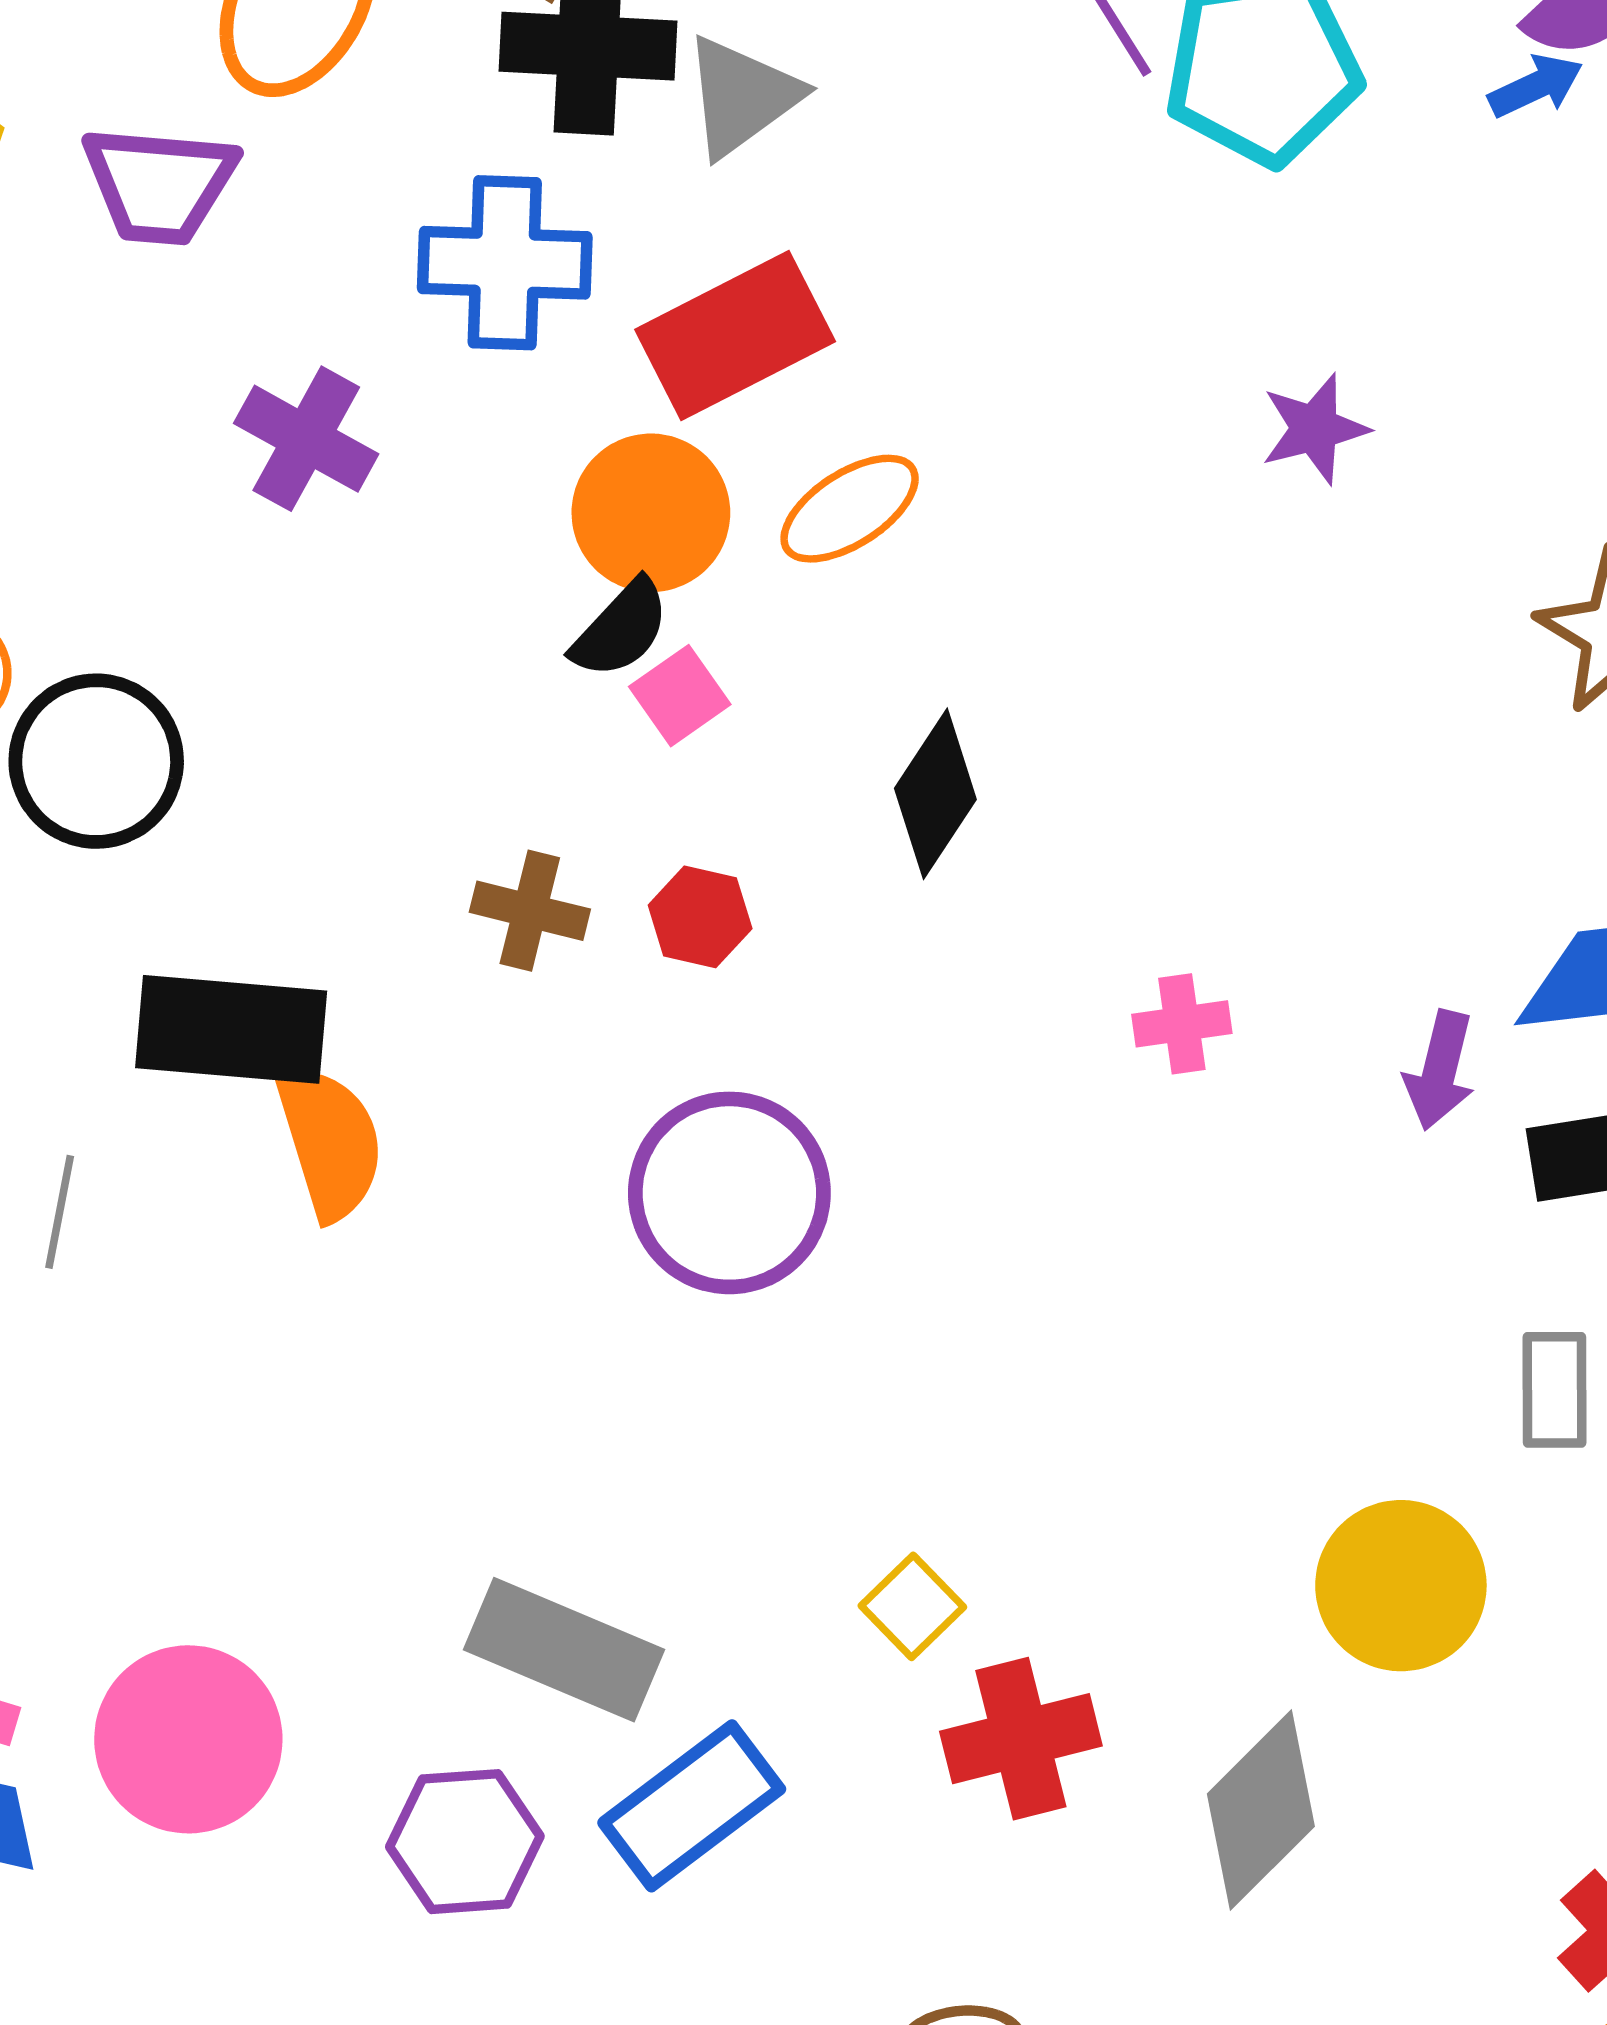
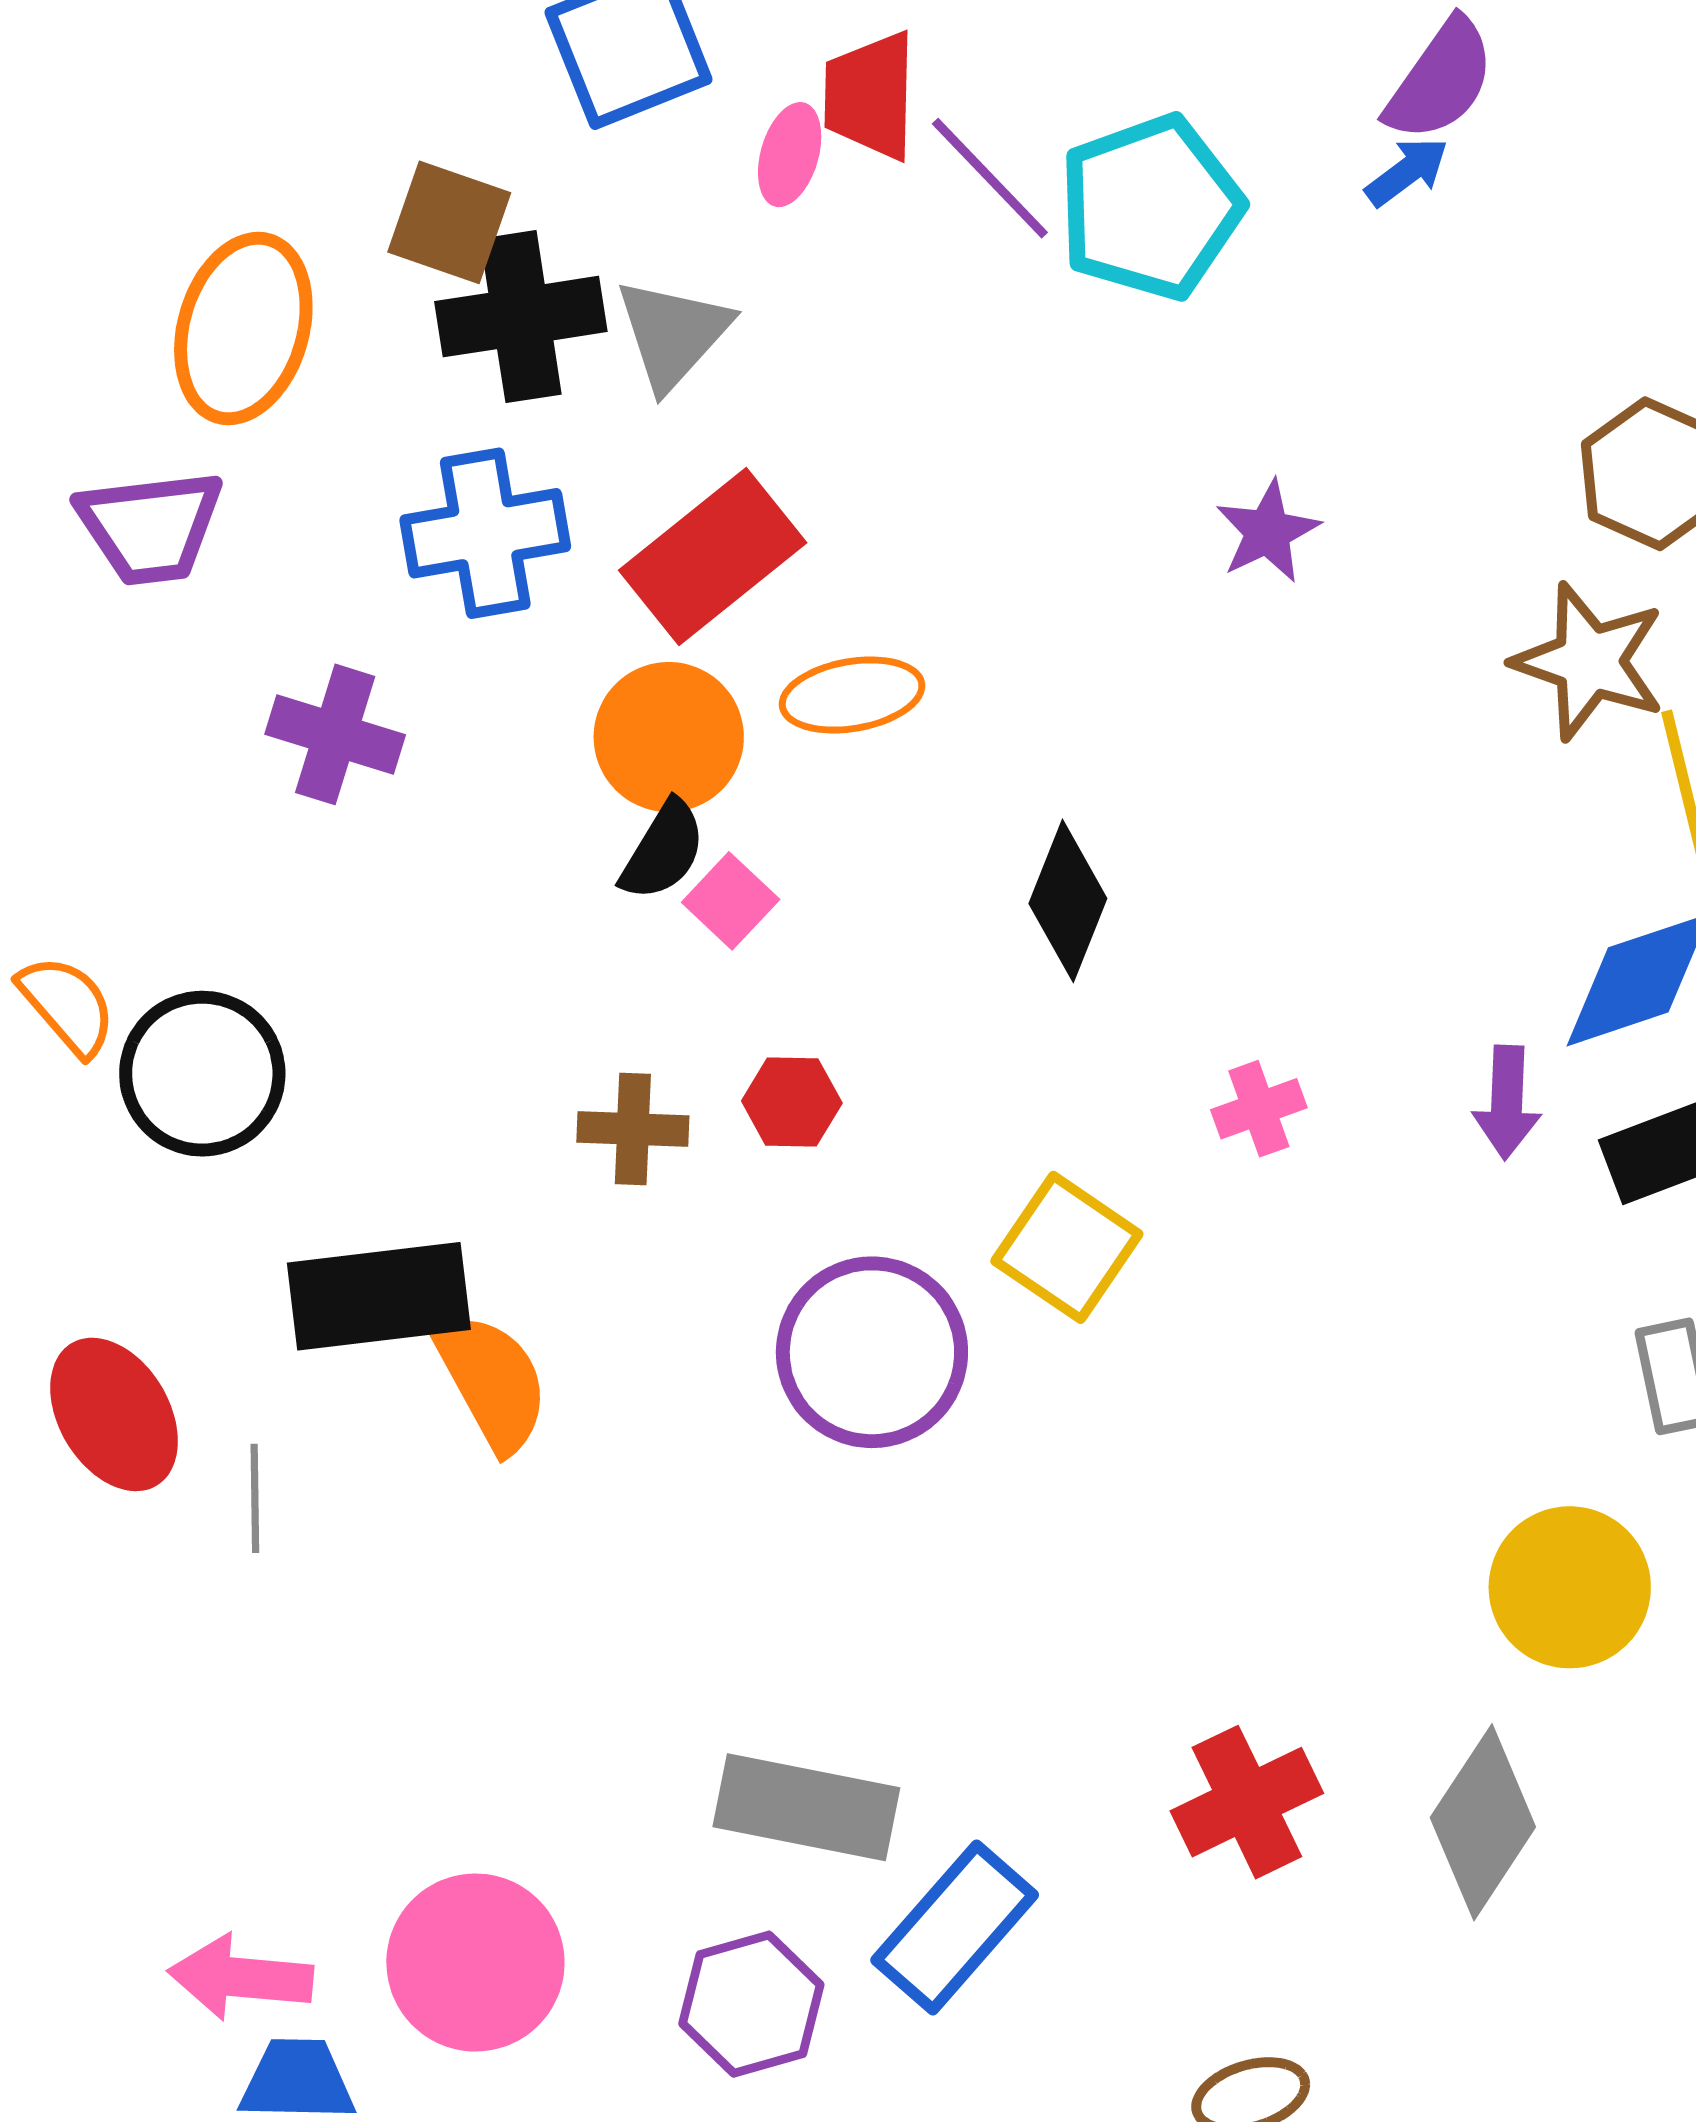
orange ellipse: (850, 509) -> (852, 695), turned 35
black diamond: (935, 794) -> (1068, 901), moved
yellow square: (912, 1606) -> (1067, 1247), moved, size x1.5

